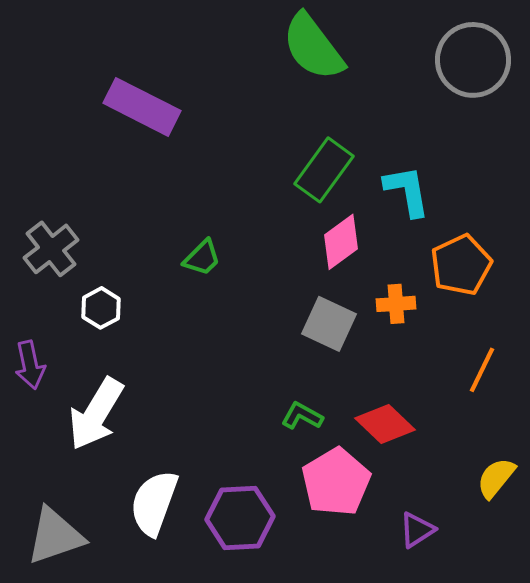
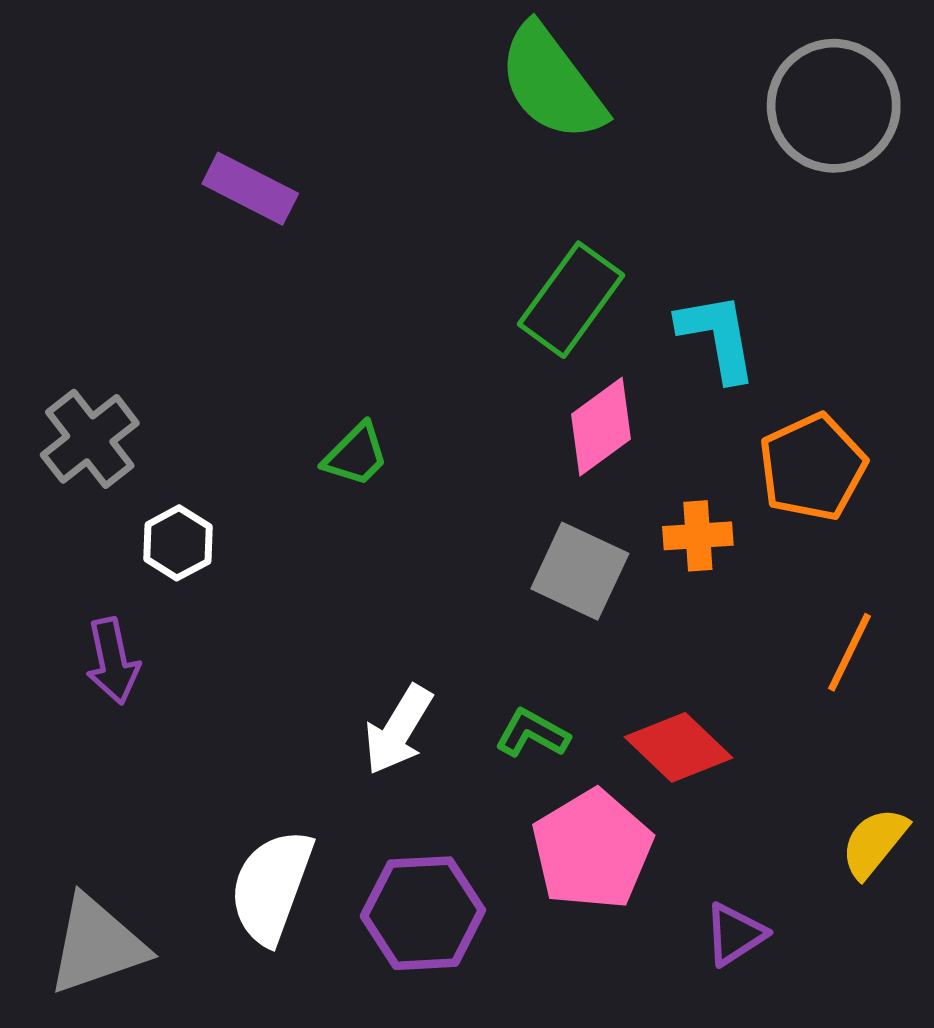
purple rectangle: (142, 107) -> (250, 189), size x0.7
purple arrow: (30, 365) -> (113, 661), moved
white arrow: (96, 414) -> (398, 730), moved, size x0.7

